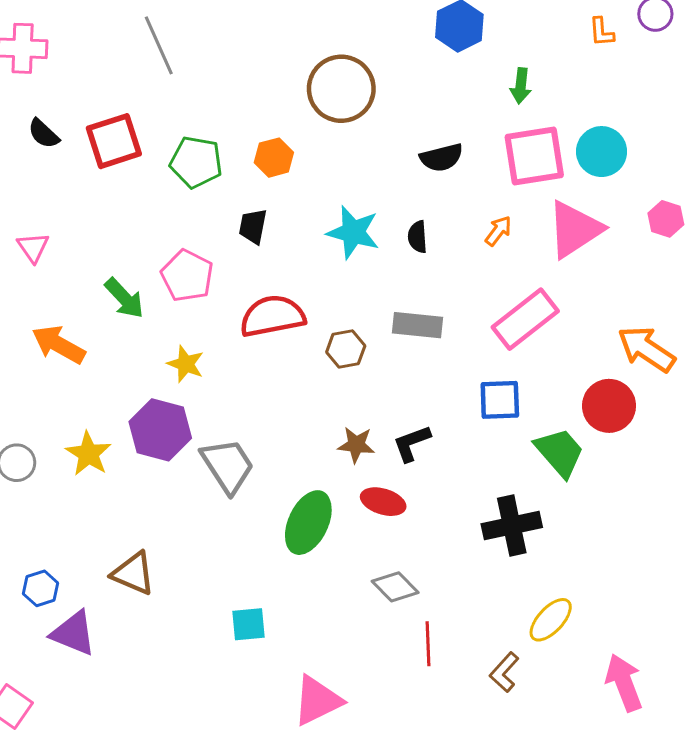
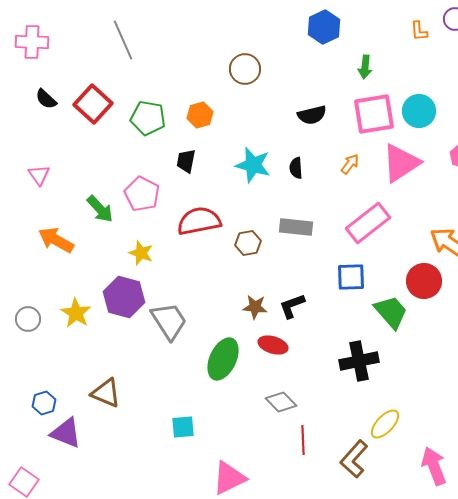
brown circle: (341, 89) -> (245, 69), size x0.7
red square: (114, 141) -> (93, 104), turned -30
brown L-shape: (504, 672) -> (354, 459), size x1.4

